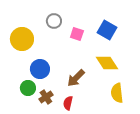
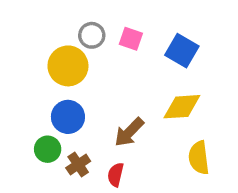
pink square: (77, 34) -> (131, 39), moved
yellow circle: (22, 39) -> (68, 66), moved
yellow diamond: (107, 63) -> (182, 107), turned -60

